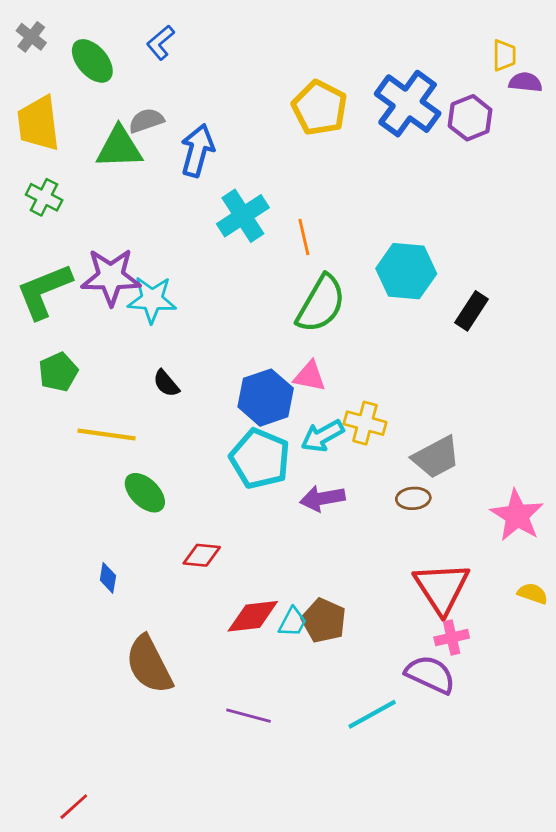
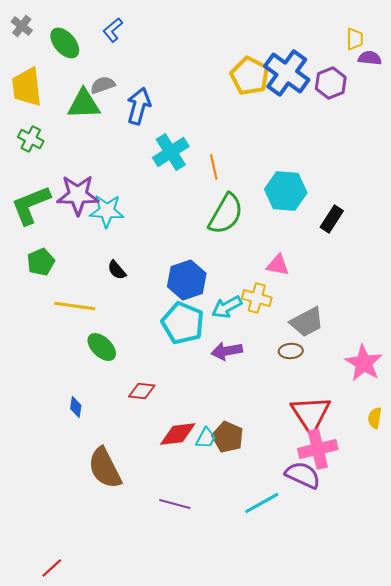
yellow pentagon: (320, 108) -> (250, 76), moved
pink triangle: (310, 376) -> (278, 265), moved
yellow semicircle: (533, 594) -> (375, 418), turned -100
pink cross: (452, 638) -> (318, 449), size x1.6

